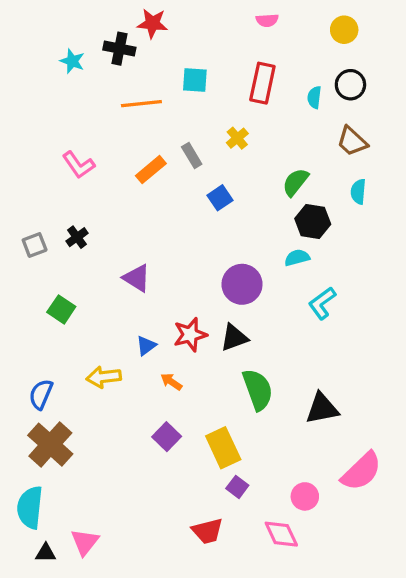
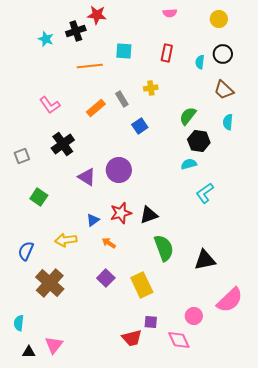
black cross: (119, 49) -> (76, 31), turned -30
red rectangle: (262, 83) -> (167, 53), size x0.7
yellow cross: (237, 138) -> (151, 88), turned 32
black cross: (77, 237) -> (63, 144), moved, size x1.6
purple circle: (242, 284) -> (119, 170), moved
brown cross: (50, 445) -> (50, 283), moved
purple square: (237, 487) -> (151, 322), moved, turned -32
cyan semicircle: (30, 507) -> (19, 323), size x0.6

